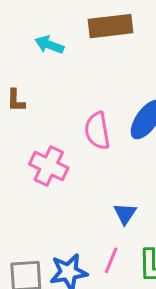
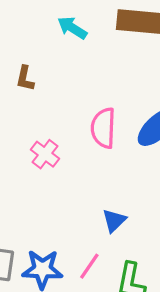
pink cross: (49, 166) -> (45, 154), size x0.7

